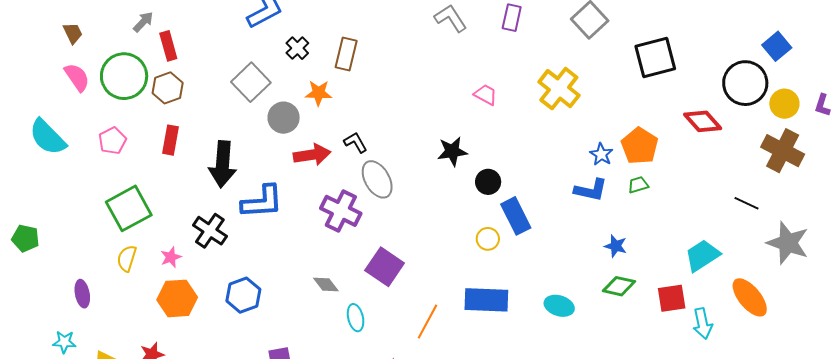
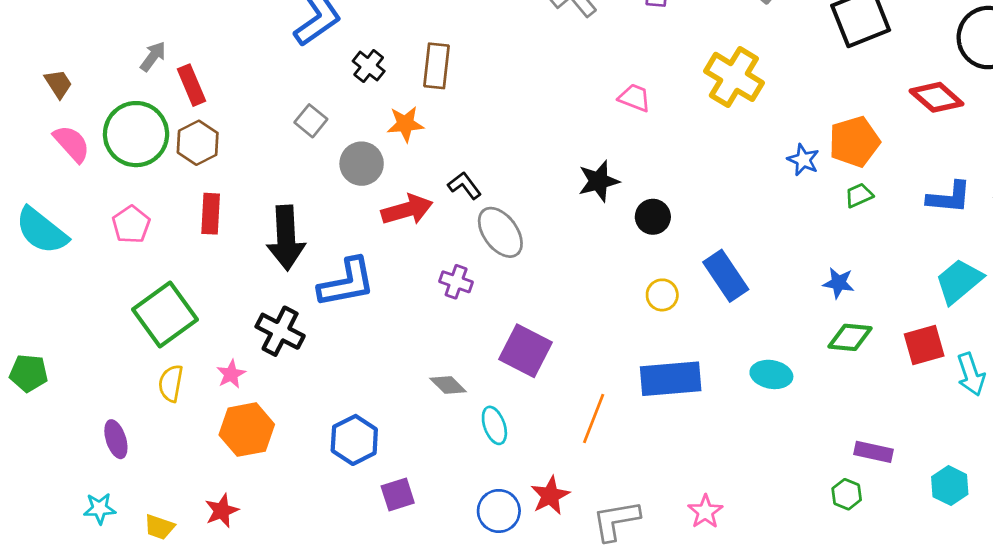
gray square: (251, 82) -> (311, 121), size x0.6
orange pentagon: (640, 146) -> (854, 142), turned 30
blue L-shape: (591, 190) -> (949, 197), moved
purple cross: (341, 211) -> (456, 282), size x0.6
blue rectangle: (516, 216) -> (726, 276), moved
blue hexagon: (243, 295) -> (354, 440), moved

